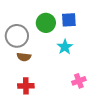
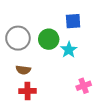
green circle: (46, 23) -> (49, 39), moved
brown semicircle: (24, 57) -> (23, 70), moved

